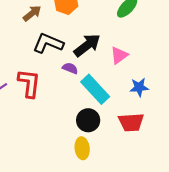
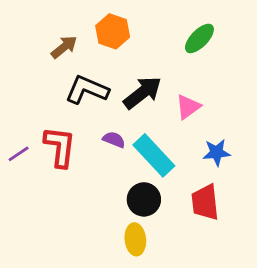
purple semicircle: (70, 68) -> (114, 140), moved
red trapezoid: (131, 122) -> (205, 202), turned 88

